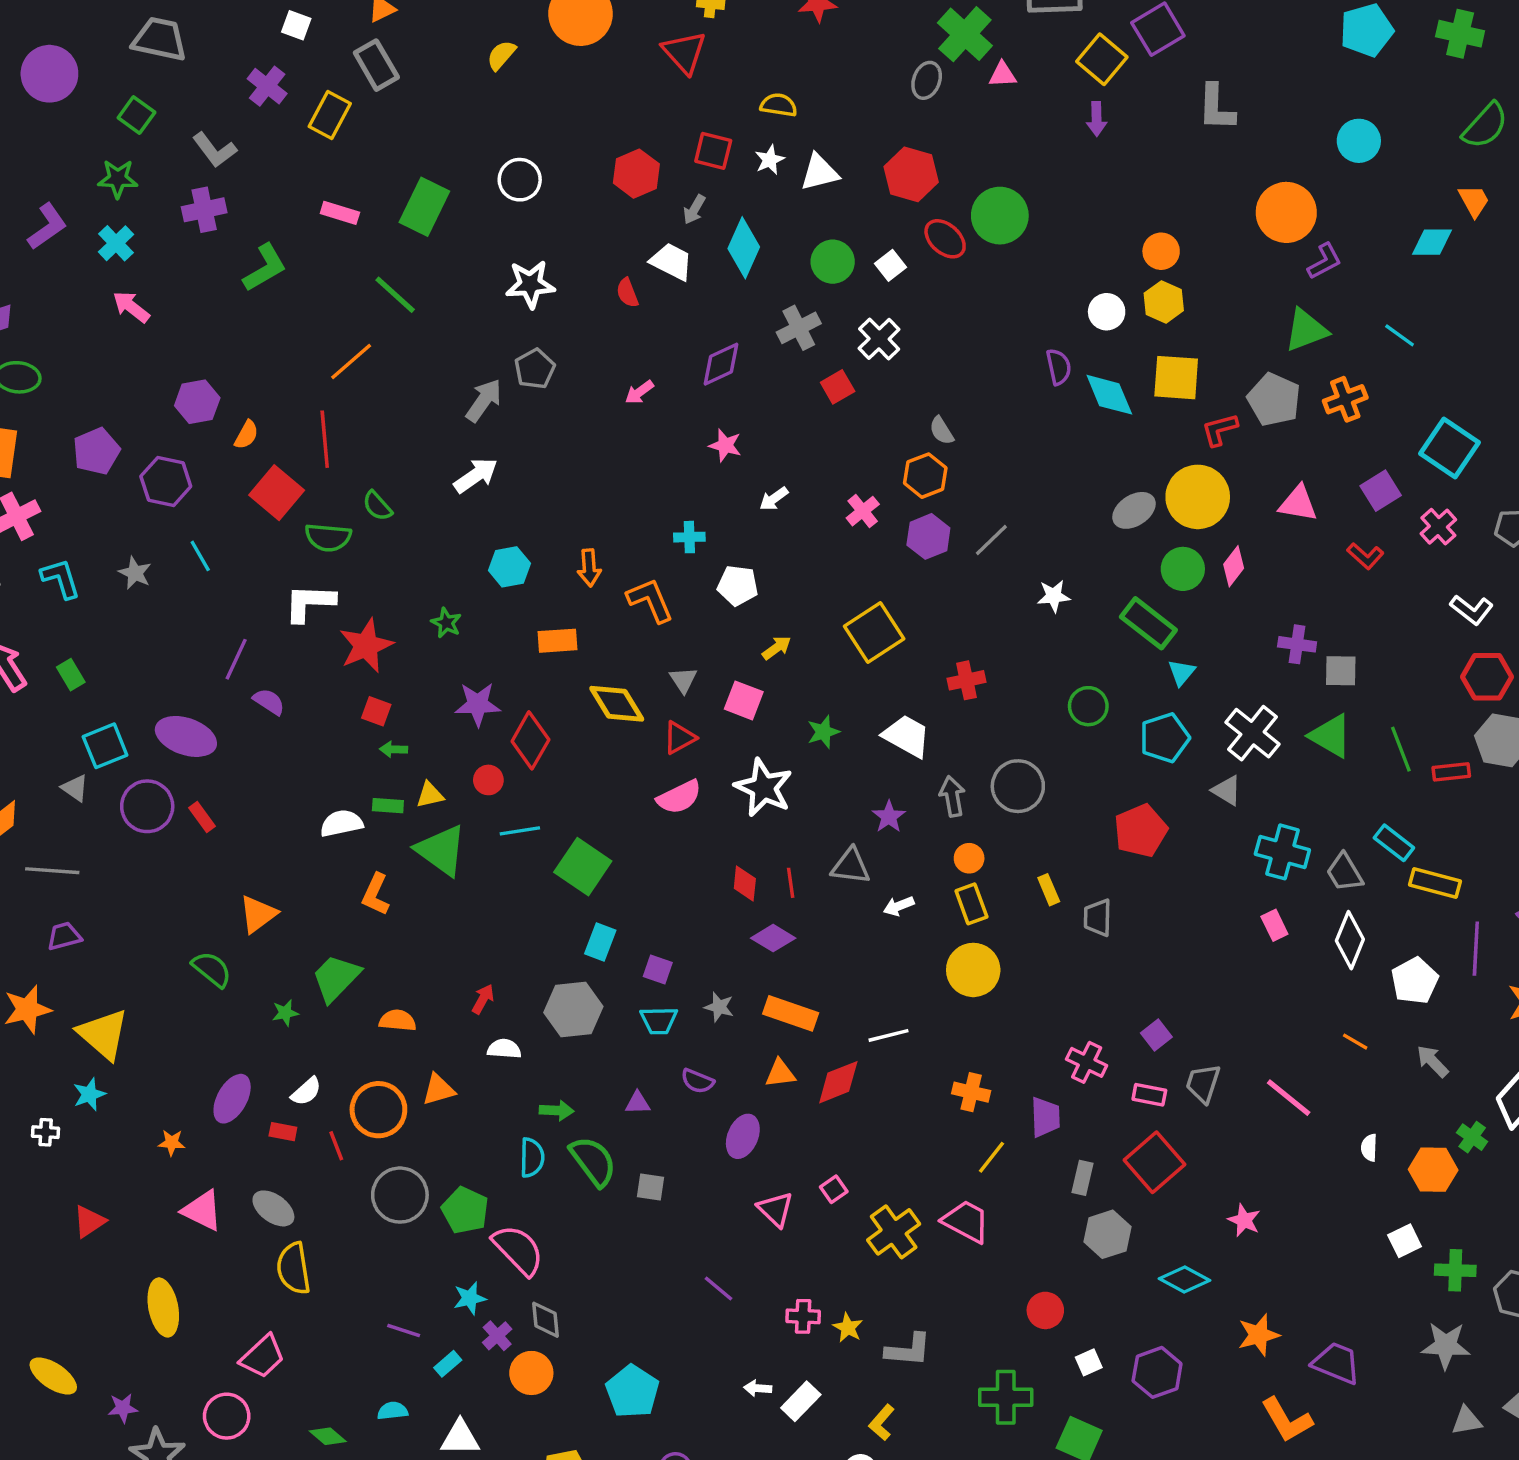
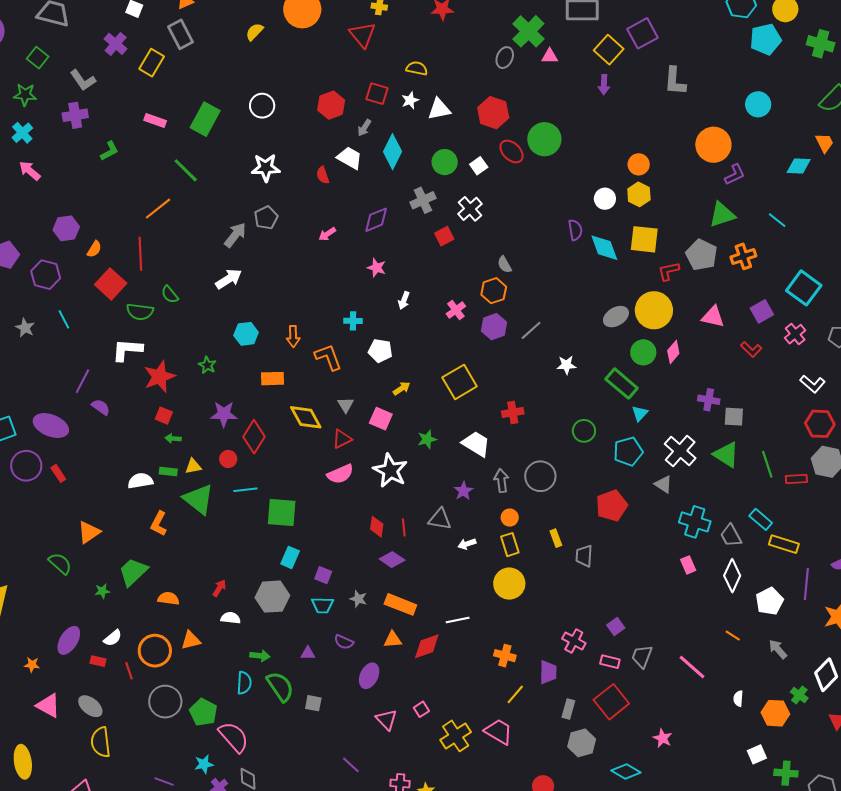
green L-shape: (265, 268) -> (109, 151), size x0.7
white arrow: (774, 499) -> (404, 300), turned -36
green square: (583, 867) -> (282, 513), turned -32

